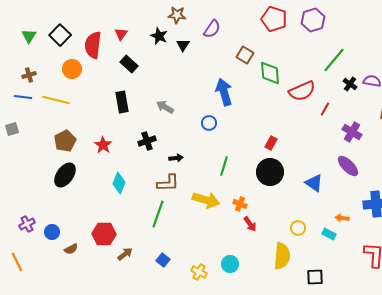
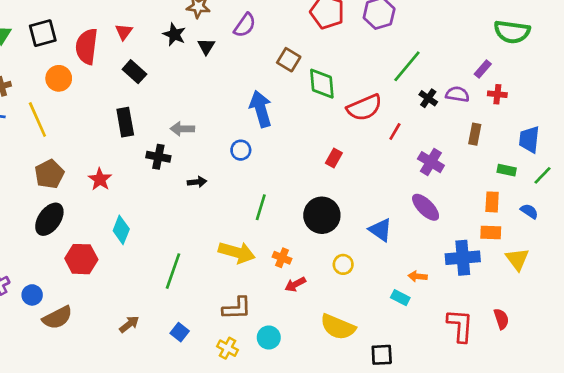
black square: (60, 35) -> (43, 33), turned 30
yellow line: (56, 100) -> (37, 120), turned 52
gray arrow: (165, 107) -> (182, 129), turned -30
black cross: (147, 141) -> (158, 157), moved, turned 30
red rectangle: (271, 143) -> (334, 158), moved
black arrow: (176, 158) -> (197, 182), moved
brown L-shape: (168, 183) -> (237, 308), moved
red arrow: (250, 224) -> (295, 284), turned 98
yellow circle: (298, 228) -> (343, 264), moved
red hexagon: (104, 234) -> (81, 259), moved
brown semicircle: (71, 249) -> (57, 318), size x1.6
yellow semicircle: (282, 256) -> (338, 327), turned 108

